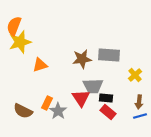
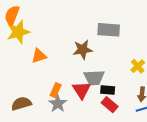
gray rectangle: (109, 55) -> (109, 30), moved
orange rectangle: (47, 103) -> (56, 90), moved
brown semicircle: (23, 111) -> (21, 104), turned 138

